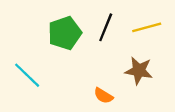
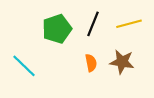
orange semicircle: (103, 96) -> (91, 63), moved, turned -132

